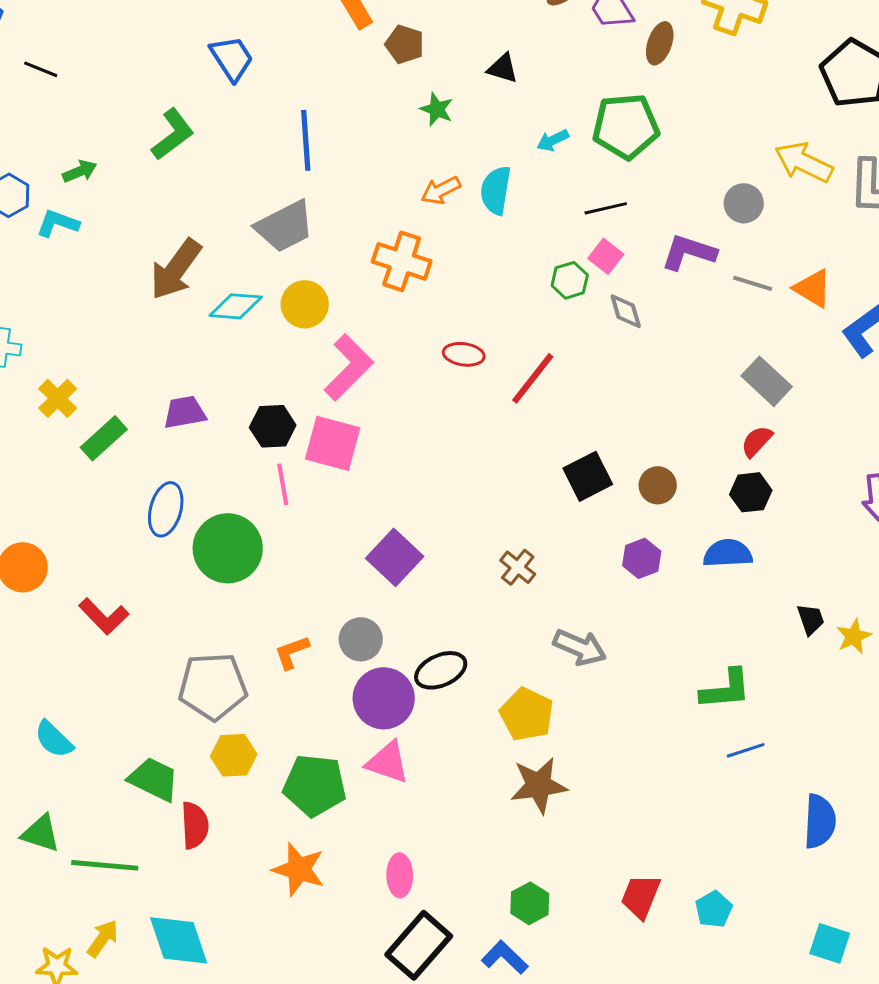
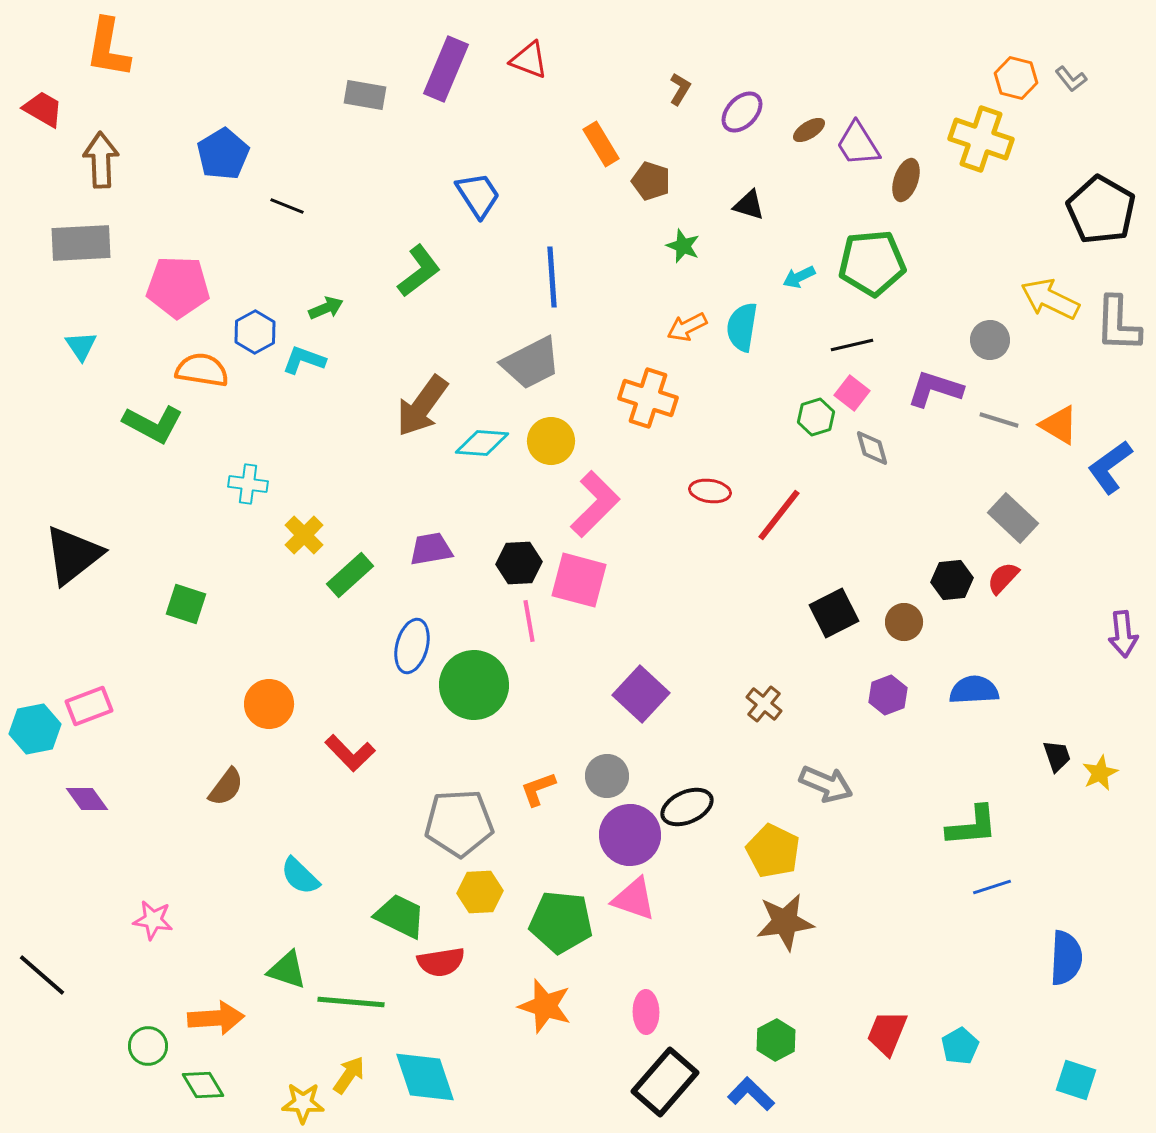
black hexagon: (751, 492) -> (952, 580), moved
red semicircle: (195, 825) -> (441, 962), turned 84

